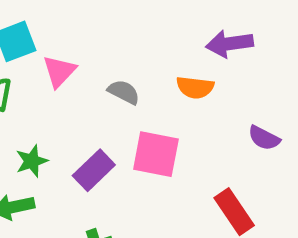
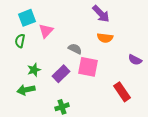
purple arrow: (230, 44) -> (101, 14), moved, turned -126
gray semicircle: (124, 92) -> (75, 49), moved

